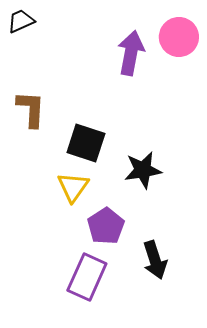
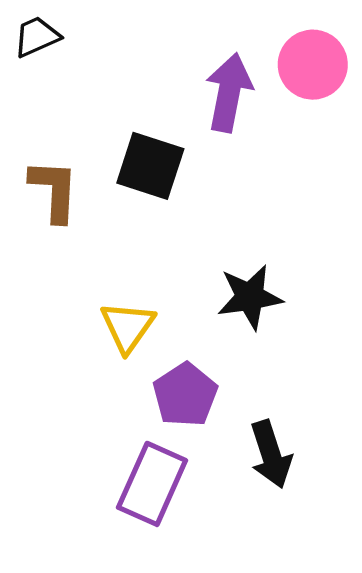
black square: (86, 143) -> (150, 166), moved

